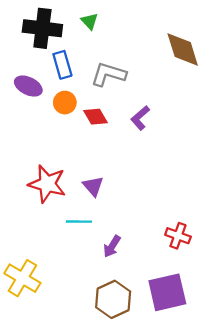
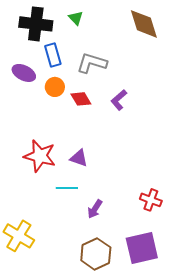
brown diamond: (183, 49) -> (144, 24), moved
purple triangle: (93, 186) -> (79, 158), turned -30

